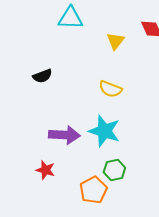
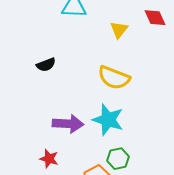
yellow semicircle: (110, 89) -> (114, 78), size x1.4

